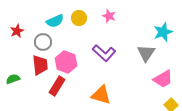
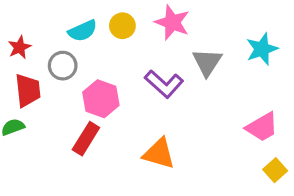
pink star: (109, 16) -> (172, 22), size x1.5
gray triangle: (146, 53) -> (207, 62), moved
red trapezoid: (40, 65) -> (28, 90), moved

